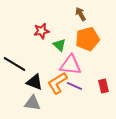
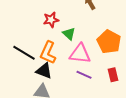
orange pentagon: (88, 39) -> (109, 42), moved, turned -30
orange L-shape: (58, 83) -> (48, 53), moved, turned -35

